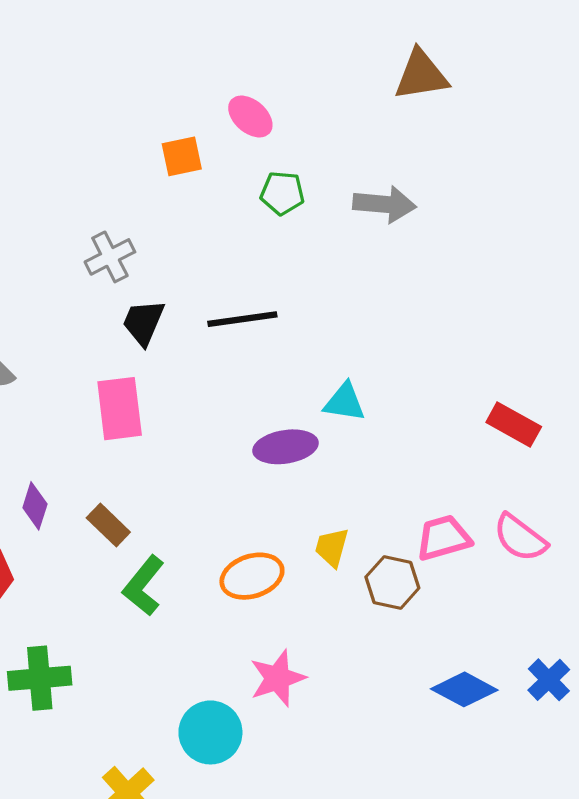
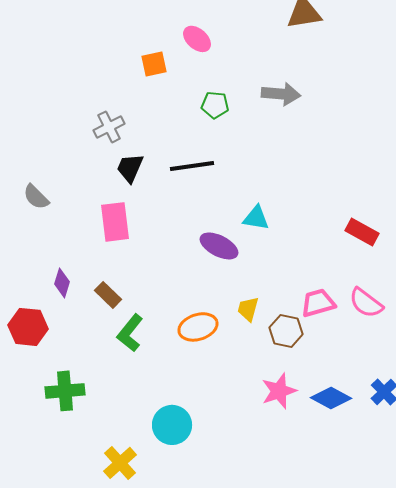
green pentagon: (282, 193) -> (215, 105), moved
purple ellipse: (285, 447) -> (219, 246), turned 36
pink star: (277, 678) -> (279, 391), moved

